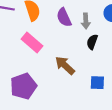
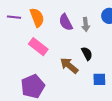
black semicircle: (92, 42) -> (87, 54), moved, turned 136

